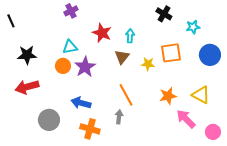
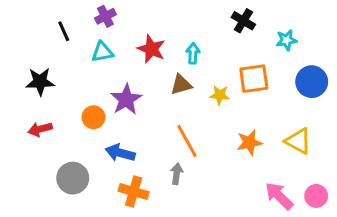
black line: (11, 21) -> (64, 31), moved
cyan triangle: (70, 47) -> (102, 52), moved
brown triangle: (122, 57) -> (181, 85), turned 35
orange circle: (63, 66) -> (94, 117), moved
red arrow: (27, 87) -> (40, 129), size x0.7
pink arrow: (186, 119) -> (279, 196), moved

